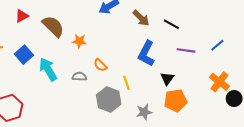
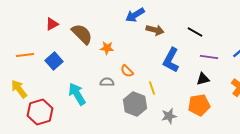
brown arrow: (141, 18) -> (155, 30), moved, turned -30
cyan arrow: (48, 69) -> (77, 94), moved
black triangle: (167, 79) -> (203, 79), moved, turned 40

